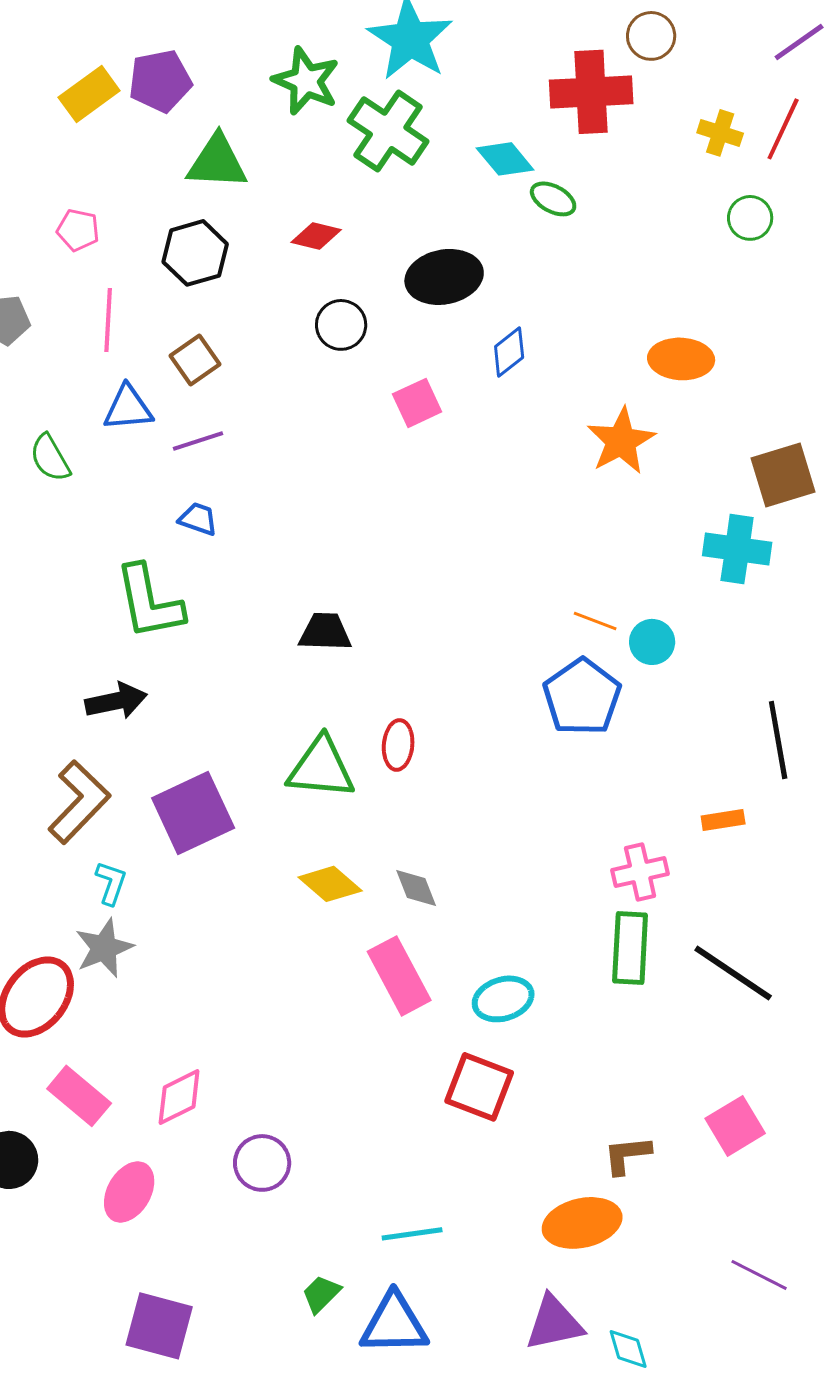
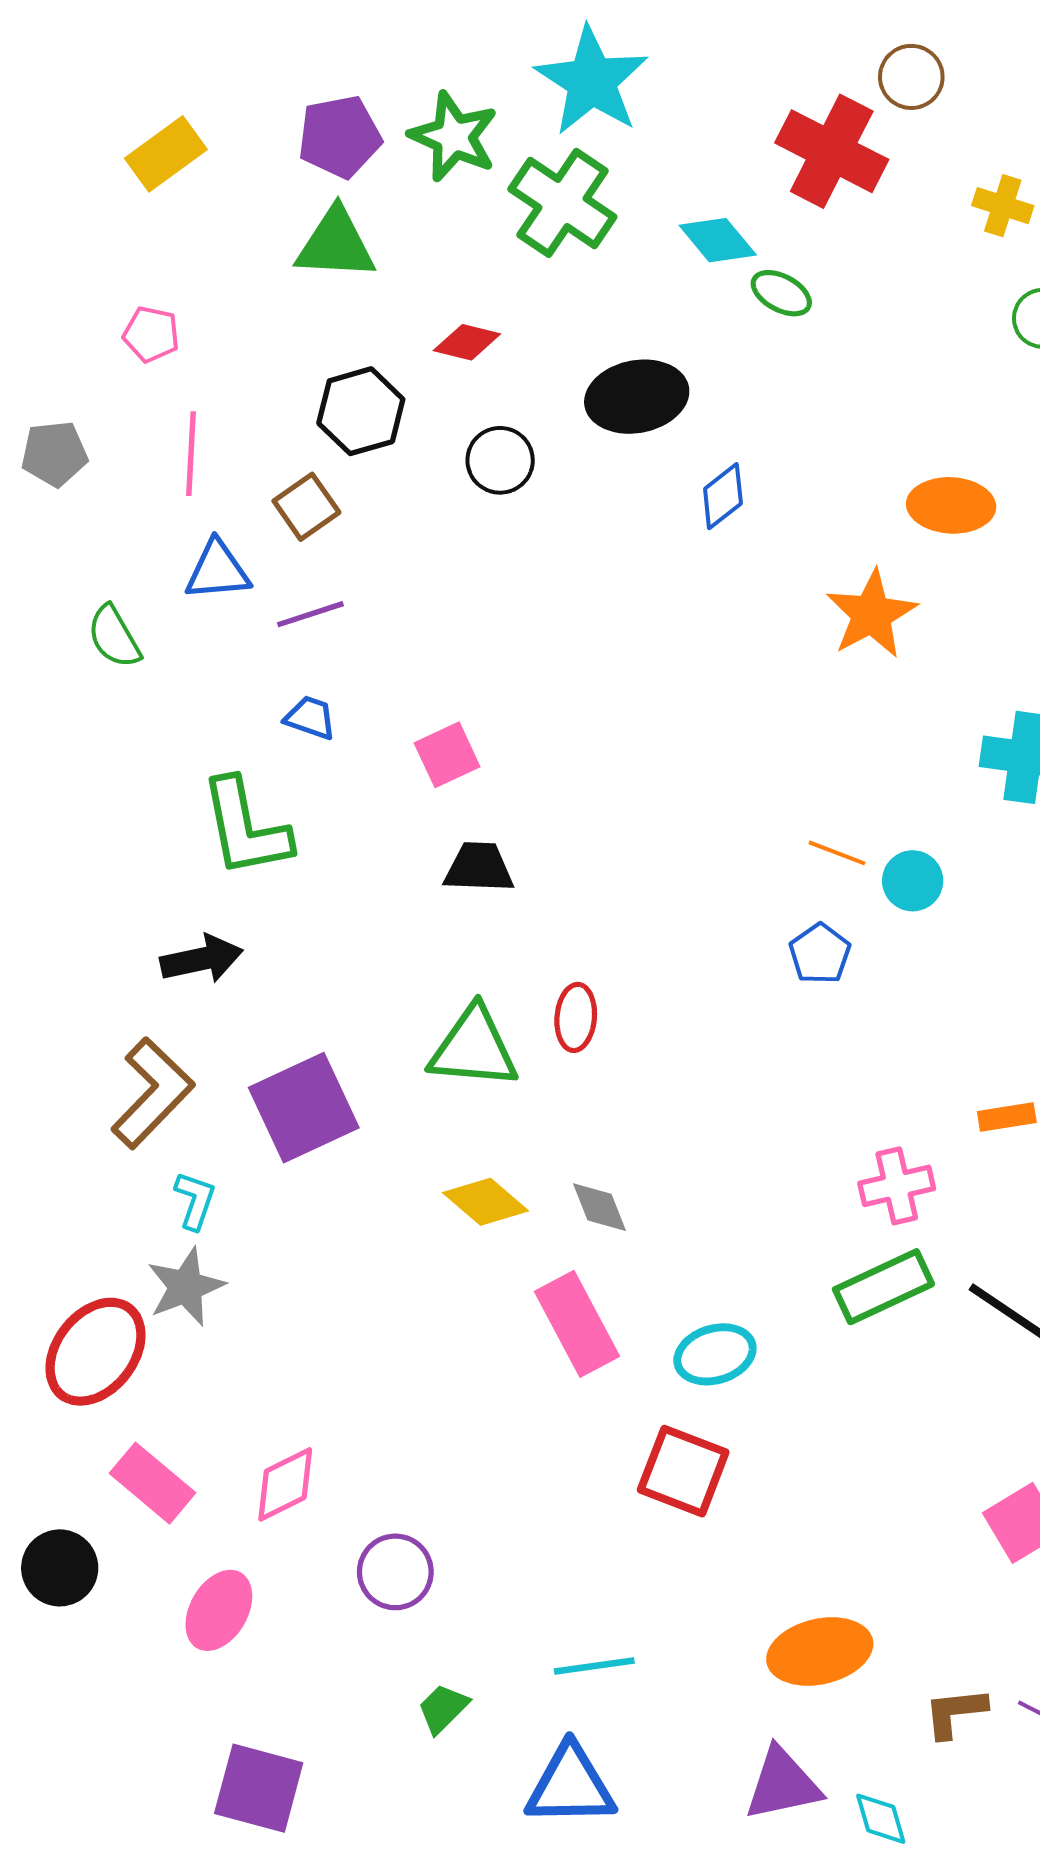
purple pentagon: (160, 81) -> (340, 137), moved
red cross: (591, 92) -> (832, 151), turned 30
black hexagon: (195, 253) -> (361, 411), moved
pink square: (417, 403) -> (447, 755), moved
blue pentagon: (582, 697) -> (820, 954), size x0.6
green rectangle: (630, 948) -> (883, 1287), turned 62
brown L-shape: (627, 1155) -> (955, 1713), moved
green trapezoid: (321, 1294) -> (443, 1709), moved

